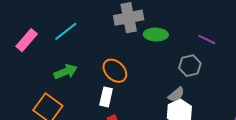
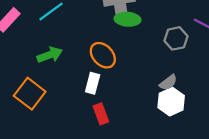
green ellipse: (156, 35) -> (128, 19), moved
gray hexagon: (190, 66) -> (176, 38), moved

